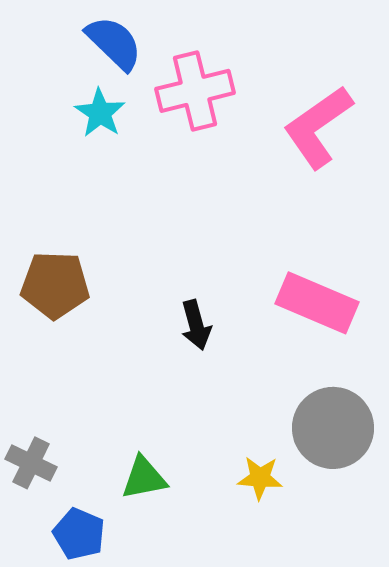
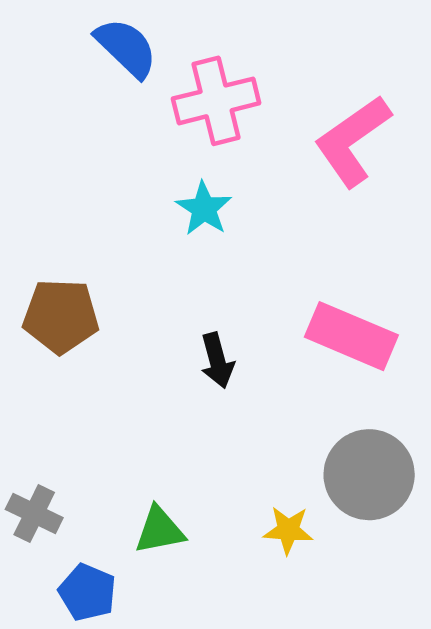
cyan star: (100, 113) -> (204, 209), moved

